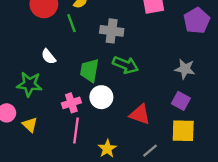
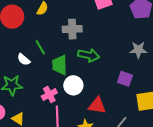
green line: (72, 23) -> (40, 47), moved
purple square: (181, 101) -> (125, 79), moved
red triangle: (140, 114) -> (97, 106), moved

